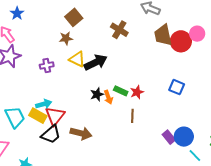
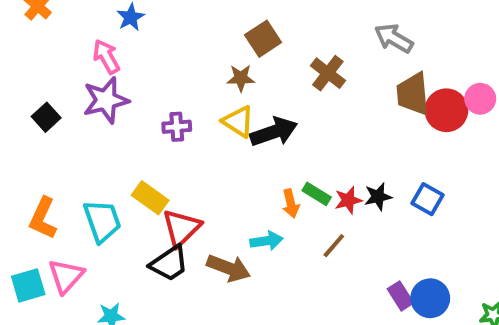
brown square: (74, 17) -> (263, 39), moved
brown star: (66, 38) -> (241, 78), moved
black star: (97, 94) -> (378, 197), moved
cyan arrow: (44, 104) -> (266, 241), moved
yellow rectangle: (38, 116) -> (150, 198), moved
brown line: (132, 116) -> (334, 246), turned 32

